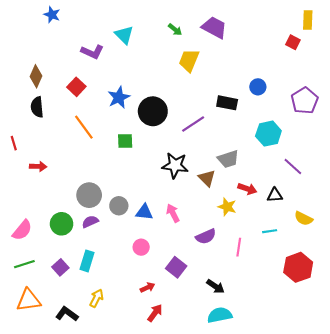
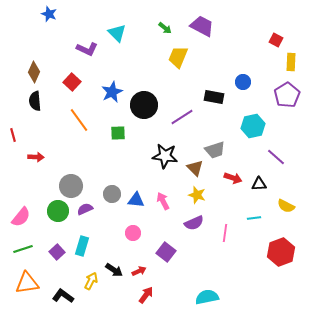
yellow rectangle: (308, 20) -> (291, 62), moved
gray circle: (89, 195) -> (71, 186), moved
yellow star: (227, 207) -> (197, 195), moved
black arrow: (215, 286) -> (114, 270), moved

